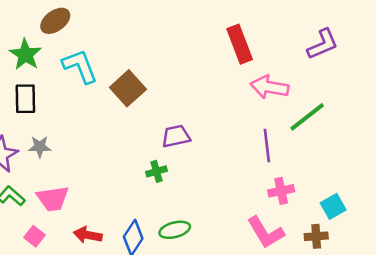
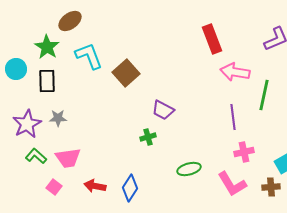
green line: (307, 117) -> (264, 95), turned -40
purple trapezoid: (176, 136) -> (163, 110), turned -140
green ellipse: (175, 230) -> (189, 169), moved

